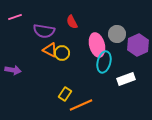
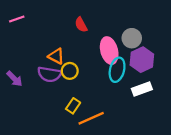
purple semicircle: (44, 31) -> (49, 74), moved
purple hexagon: (138, 45) -> (142, 60), moved
yellow circle: (62, 53) -> (70, 71), moved
purple arrow: (13, 70) -> (14, 79), turned 35

